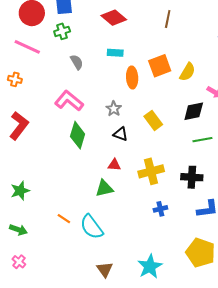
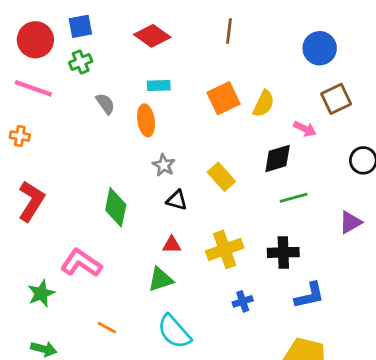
orange ellipse: (132, 78) -> (146, 120), moved
pink L-shape: (69, 101) -> (81, 263), moved
cyan semicircle: (92, 227) -> (174, 332), moved

